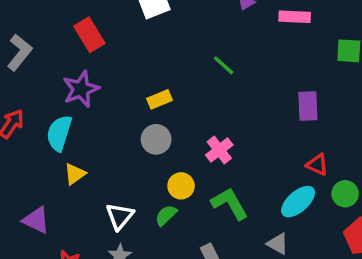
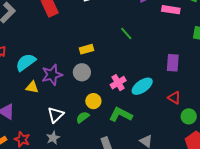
purple star: (81, 89) -> (52, 75), moved
cyan semicircle: (59, 133) -> (26, 62), turned 30
yellow triangle: (75, 174) -> (32, 87), turned 40
cyan ellipse: (298, 202) -> (142, 86), moved
green L-shape: (230, 204) -> (121, 115), turned -40

